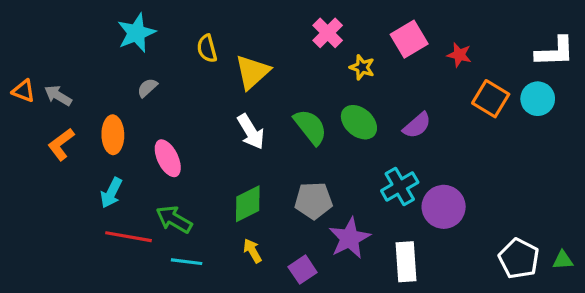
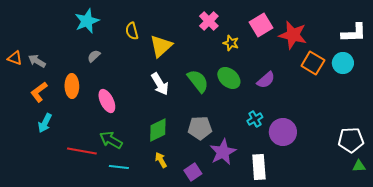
red star: (459, 55) -> (293, 35), size x1.8
cyan cross: (400, 186) -> (255, 119), size x0.7
cyan arrow: (111, 193) -> (45, 123), moved
white pentagon: (519, 259) -> (351, 140), moved, turned -30

